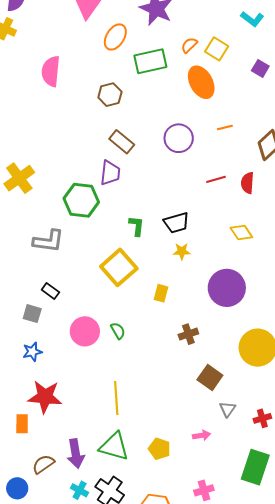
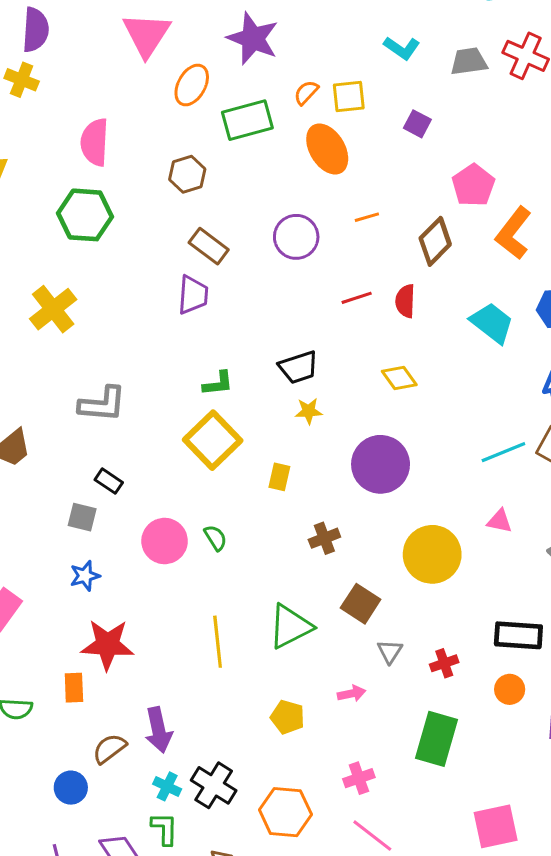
yellow square: (217, 49) -> (349, 97), turned -35
green hexagon: (81, 200) -> (85, 215), moved
green L-shape: (137, 226) -> (218, 383), moved, turned 80
green triangle: (114, 446) -> (290, 626), moved, turned -40

